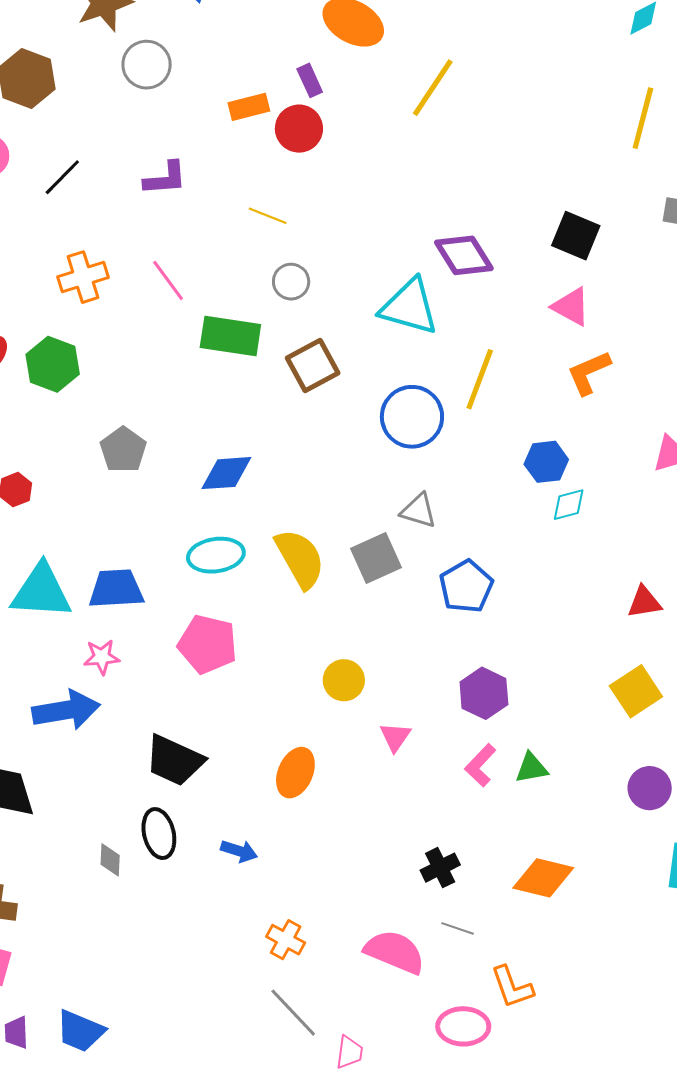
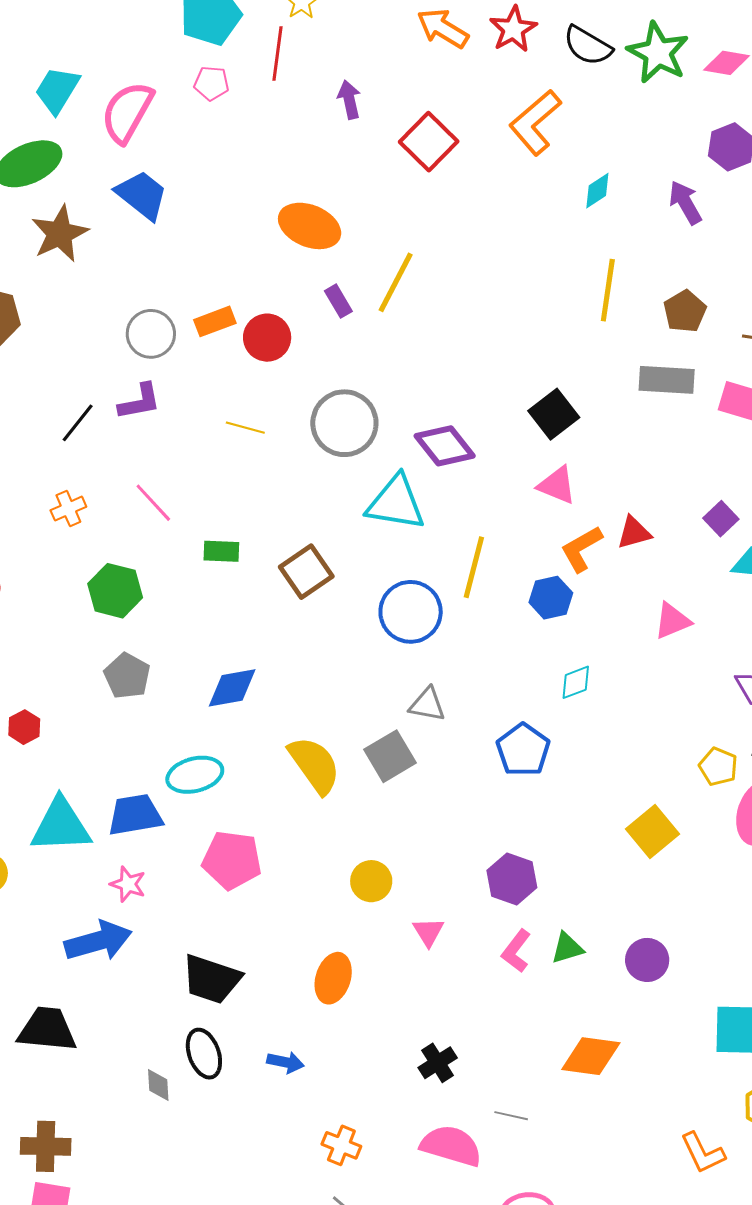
gray circle: (147, 65) -> (151, 334), moved
purple rectangle: (310, 80) -> (338, 301), moved
black line: (62, 177) -> (78, 423), moved
black square: (576, 236) -> (554, 414), turned 36
orange cross: (83, 277) -> (68, 509), size x0.7
gray circle: (291, 282) -> (344, 423), moved, size x1.8
green rectangle: (230, 336) -> (221, 551), size x0.6
green hexagon: (53, 364) -> (115, 591), moved
blue hexagon: (546, 462) -> (551, 598), moved
cyan ellipse: (216, 555) -> (195, 775), moved
blue pentagon: (466, 586) -> (523, 750), moved
red triangle: (644, 602) -> (634, 533), moved
pink star: (102, 657) -> (128, 884), turned 30
yellow square: (636, 691) -> (652, 832), moved
purple circle: (650, 788) -> (647, 960), moved
black cross: (440, 868) -> (438, 1063), moved
orange L-shape: (512, 987) -> (703, 1153), moved

